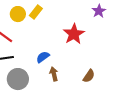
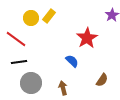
blue semicircle: (43, 57) -> (72, 61), moved, turned 80
brown arrow: (54, 74) -> (63, 88), moved

